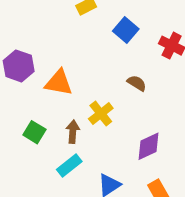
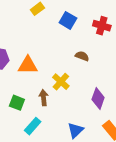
purple diamond: (148, 146) -> (98, 99), turned -35
cyan rectangle: (69, 165) -> (33, 126), moved

